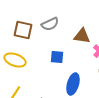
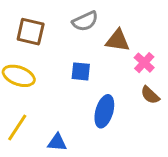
gray semicircle: (50, 24) -> (85, 21), moved

